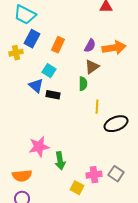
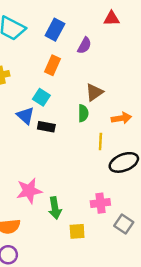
blue rectangle: (32, 39) -> (55, 30), moved
purple semicircle: (90, 46) -> (84, 46), moved
orange arrow: (114, 48) -> (121, 118), moved, size x0.7
pink cross: (94, 175) -> (100, 203), moved
yellow square: (77, 188) -> (77, 231), moved, turned -32

